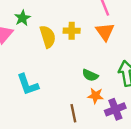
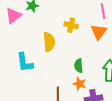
yellow semicircle: (48, 37) -> (49, 42), moved
green semicircle: (90, 75) -> (79, 66), turned 48

